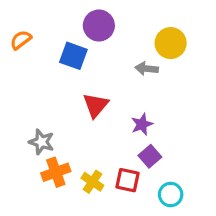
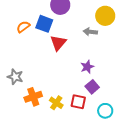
orange semicircle: (21, 40) -> (23, 27), moved
red triangle: (96, 105) -> (58, 43), moved
gray star: (41, 142) -> (15, 77), moved

